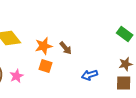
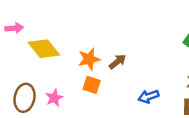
brown arrow: (66, 48) -> (118, 62), turned -88

